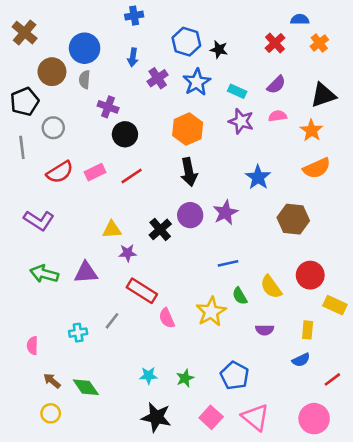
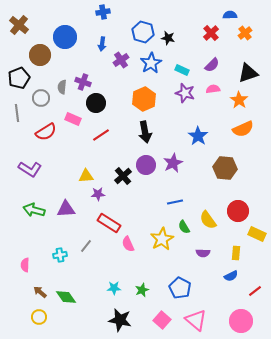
gray semicircle: (85, 79) -> (62, 87), moved
pink rectangle: (95, 172) -> (73, 119), moved, turned 49

